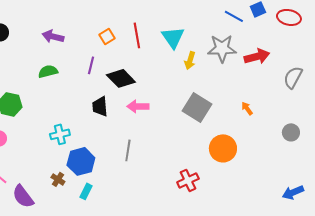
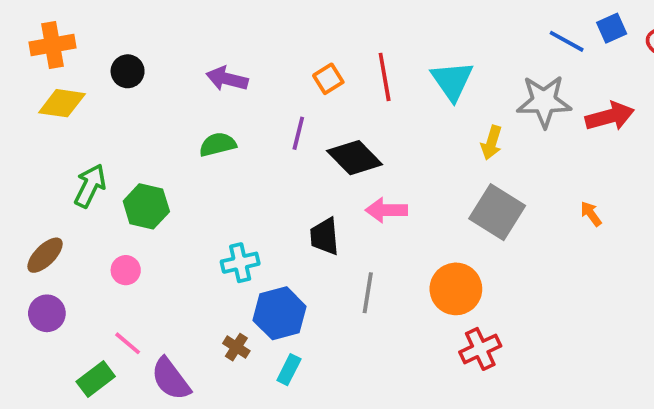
yellow arrow: (190, 60) -> (492, 143), moved
black trapezoid: (100, 106) -> (325, 236), moved
orange circle: (223, 148) -> (456, 289), moved

